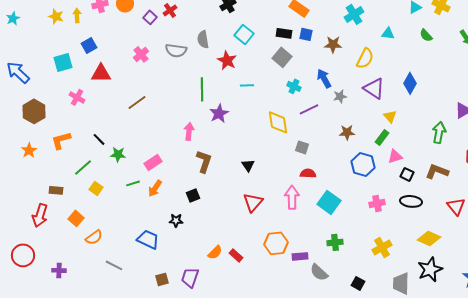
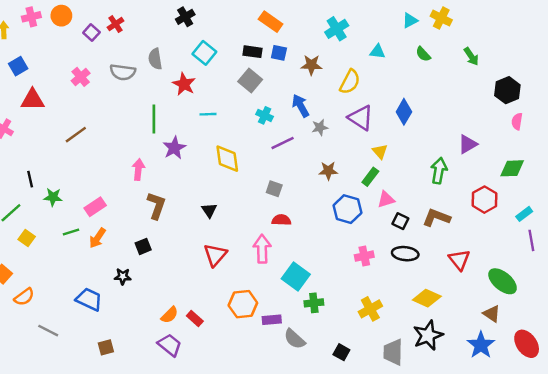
yellow diamond: (278, 122) -> (227, 159), moved
black line: (99, 139) -> (30, 179), turned 32
cyan square: (329, 202) -> (296, 276), moved
purple trapezoid: (190, 277) -> (170, 345), moved, turned 110

